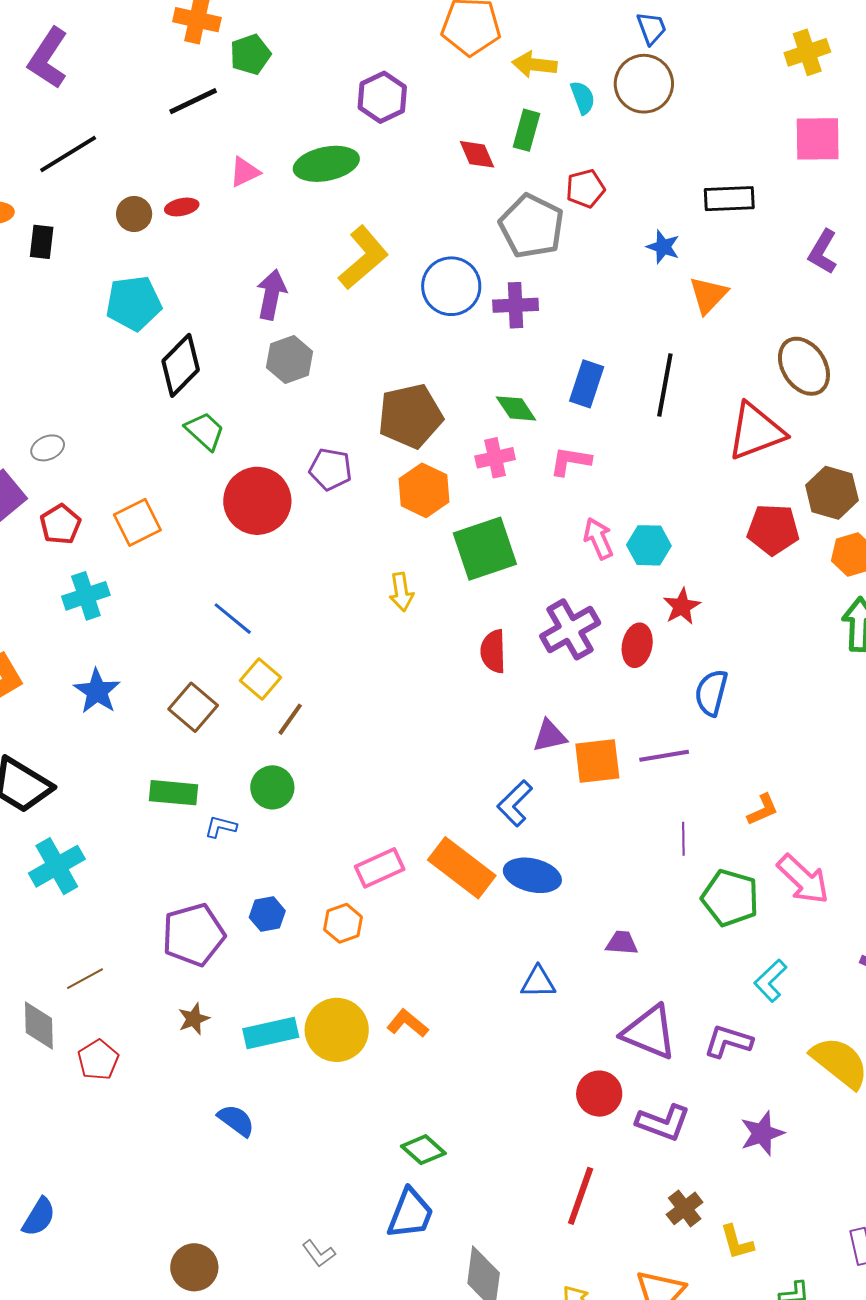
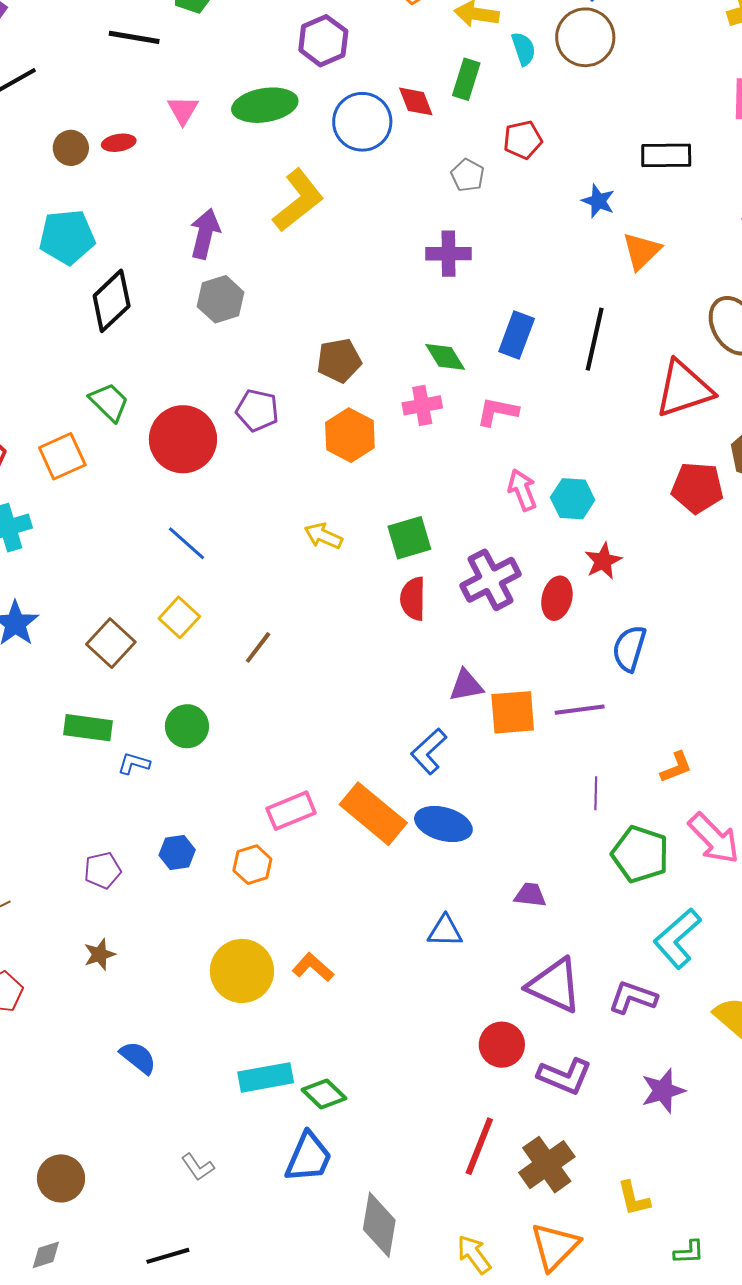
black line: (193, 101) -> (134, 37), turned 33
pink triangle: (245, 172) -> (183, 110), turned -36
gray pentagon: (532, 226) -> (468, 175), size x0.5
blue circle: (451, 286) -> (362, 122), moved
brown pentagon: (410, 416) -> (339, 360), size x0.7
green trapezoid: (205, 431) -> (109, 402), moved
green square: (485, 549) -> (409, 538), moved, size x0.7
yellow arrow: (401, 592) -> (323, 536), turned 120
blue line: (233, 619) -> (187, 543), moved
brown line: (290, 719) -> (258, 647), moved
purple pentagon: (193, 935) -> (102, 870), size x0.6
cyan L-shape: (770, 981) -> (677, 938), size x1.4
cyan rectangle: (271, 1033) -> (266, 1077), moved
brown cross: (685, 1208) -> (547, 1165), moved, size x1.5
gray L-shape: (319, 1253) -> (198, 1167), moved
brown circle: (194, 1267) -> (61, 1178), moved

